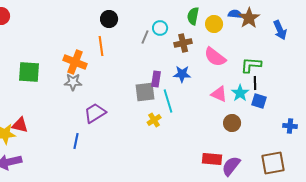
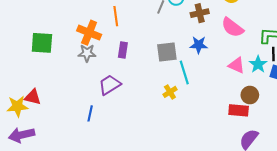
purple rectangle: (156, 79) -> (123, 50), moved
gray square: (145, 92) -> (167, 52), moved
red rectangle: (212, 159) -> (239, 110), moved

